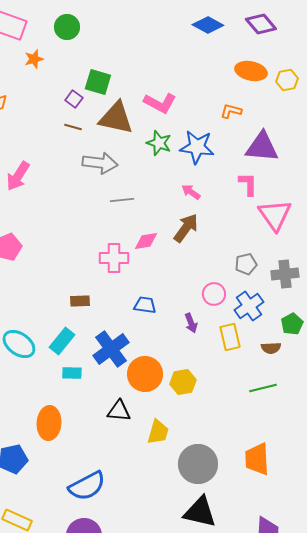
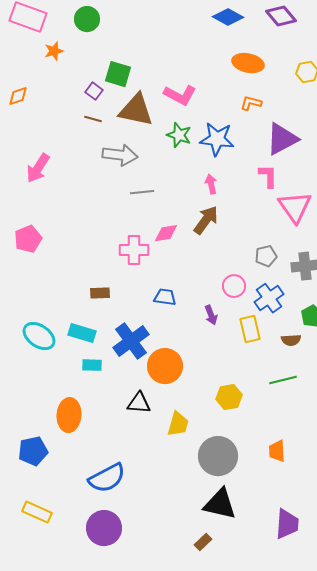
orange ellipse: (251, 71) -> (248, 63), moved
purple triangle: (262, 147) -> (282, 139), turned -33
pink arrow: (191, 192) -> (211, 184), turned 42
cyan rectangle: (62, 341) -> (82, 333), turned 68
yellow hexagon: (183, 382) -> (229, 397), moved
orange trapezoid: (257, 459) -> (277, 451), size x0.7

